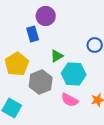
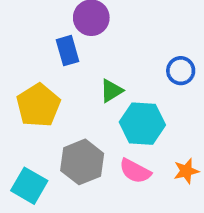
gray hexagon: (41, 82) -> (82, 162), moved

